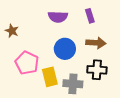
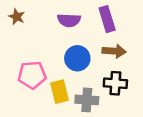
purple rectangle: (90, 16) -> (107, 19), size x1.5
brown star: (12, 31) -> (17, 17), moved
pink pentagon: (27, 63) -> (32, 75), turned -30

